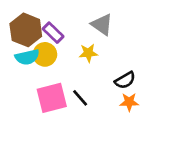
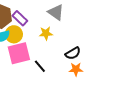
pink square: (52, 98) -> (19, 53), moved

